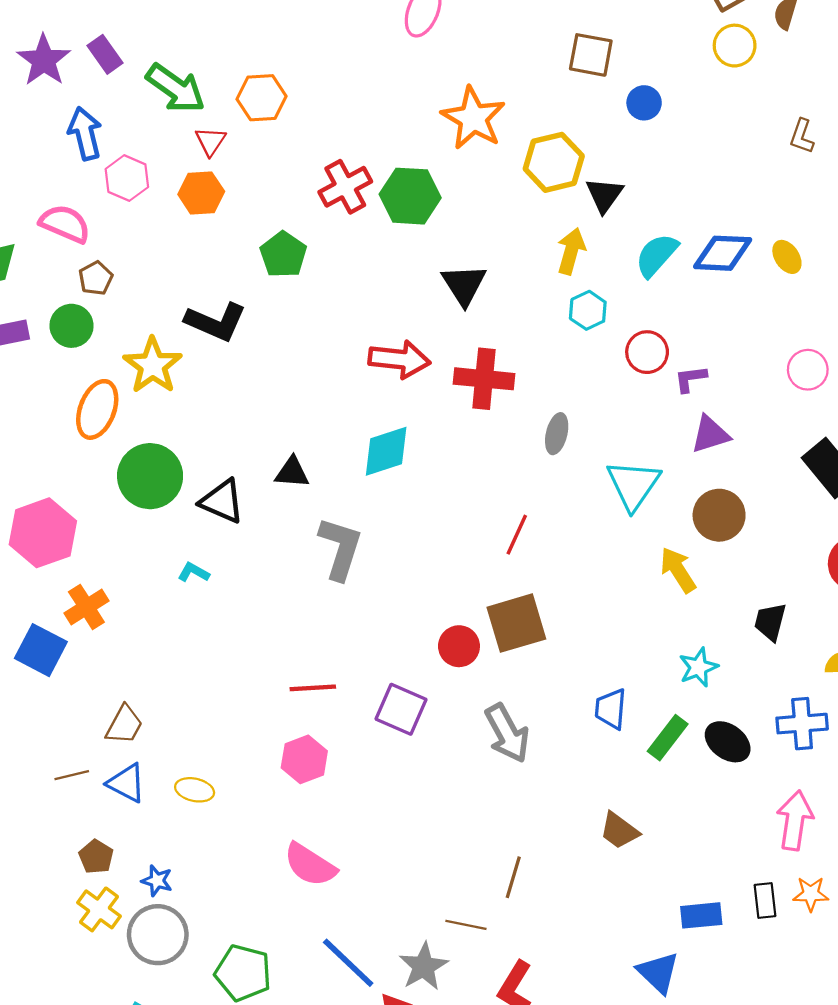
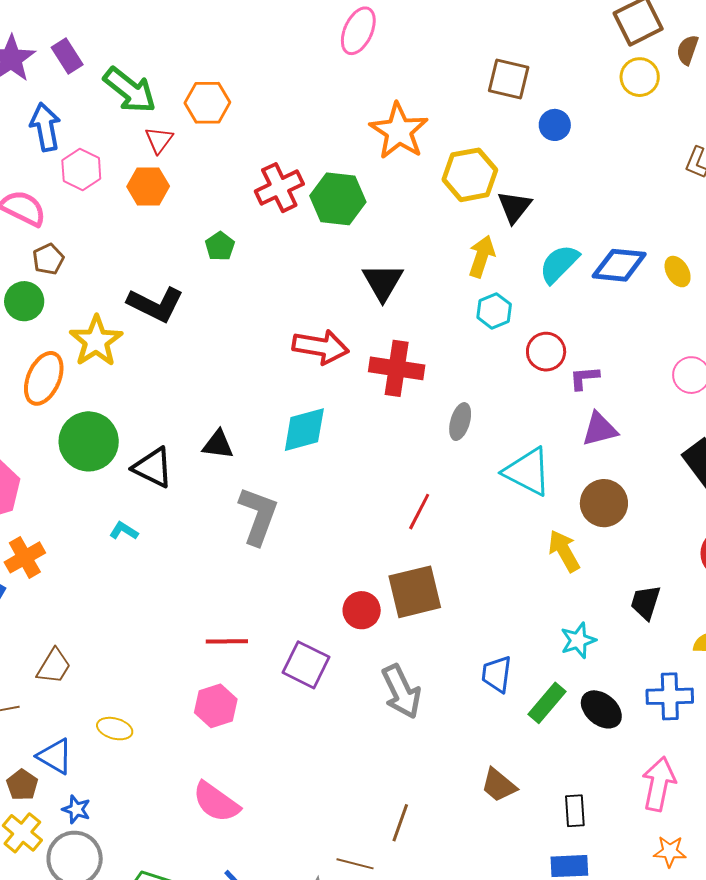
green pentagon: (283, 255) -> (220, 246), size x0.7
cyan triangle: (633, 485) -> (527, 472), turned -40
blue triangle: (127, 783) -> (55, 756), moved
black rectangle: (765, 900) -> (575, 811), moved

